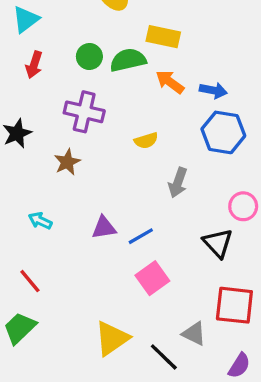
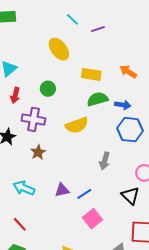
green semicircle: (128, 60) -> (97, 99), moved
orange arrow: (170, 82) -> (128, 72), moved
purple cross: (84, 112) -> (33, 119), moved
yellow semicircle: (146, 141) -> (77, 125), moved, size x1.6
cyan arrow: (40, 221) -> (24, 188), size x1.5

